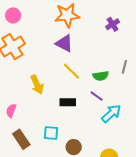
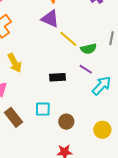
yellow line: (71, 71) -> (68, 39), moved
yellow arrow: (37, 85) -> (15, 63), moved

